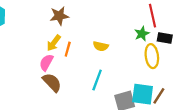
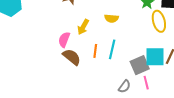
yellow arrow: (54, 43) -> (83, 27), moved
orange line: (68, 49) -> (95, 51), moved

